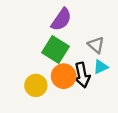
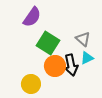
purple semicircle: (61, 19) -> (32, 17), moved
yellow circle: (36, 85) -> (31, 84), moved

